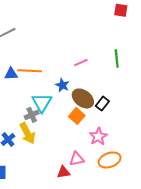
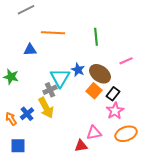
green line: (117, 58) -> (96, 37), moved
pink line: (81, 63) -> (126, 61), moved
orange line: (30, 71) -> (53, 33), moved
blue star: (62, 85) -> (78, 70), moved
black rectangle: (102, 104) -> (113, 94), moved

